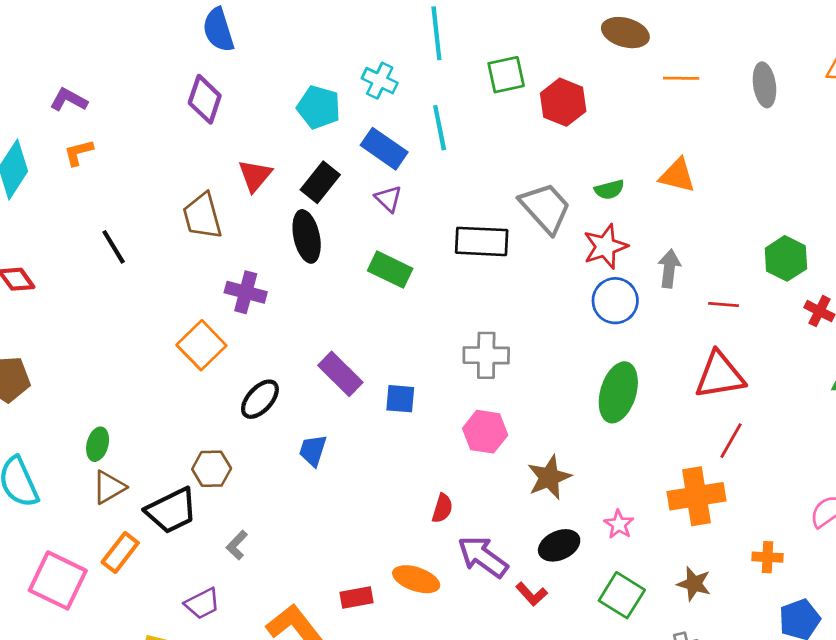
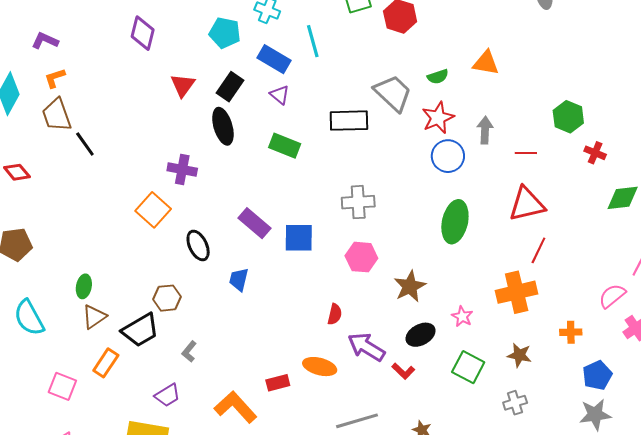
brown trapezoid: (202, 216) -> (57, 115), moved
black ellipse: (260, 399) -> (198, 246), turned -64
blue square: (400, 399) -> (299, 238), size x1.4
pink square: (58, 580) -> (62, 386), size x0.7

